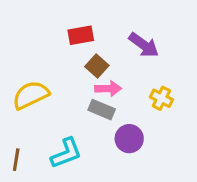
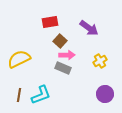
yellow cross: (161, 98) -> (100, 61), turned 32
purple circle: (129, 139) -> (105, 94), moved
brown line: (16, 160) -> (19, 95), moved

